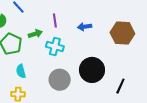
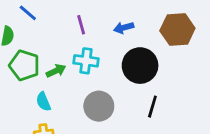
green arrow: (35, 34) -> (56, 71), moved
black circle: (92, 70) -> (140, 66), moved
black line: (120, 86) -> (152, 107), moved

